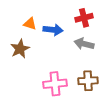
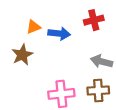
orange triangle: (30, 24) -> (33, 27), turned -40
gray arrow: (84, 44) -> (102, 61), moved

